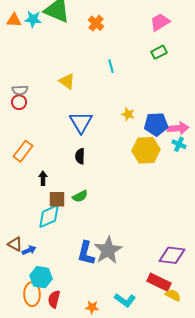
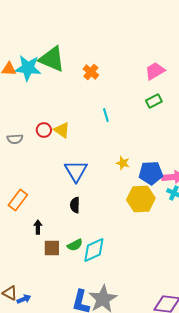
cyan star: (33, 19) -> (28, 68), size x1.5
red circle: (19, 102) -> (44, 130), moved
cyan diamond: (49, 216) -> (94, 250), moved

